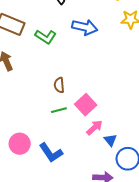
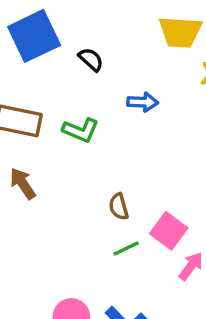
blue arrow: (85, 27) -> (143, 102), size x0.7

